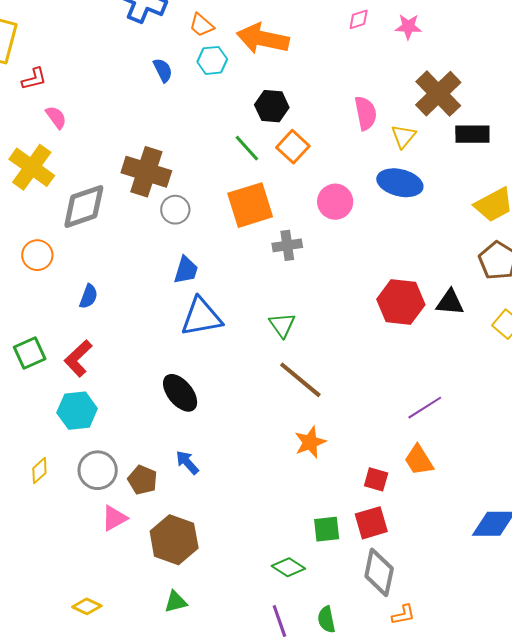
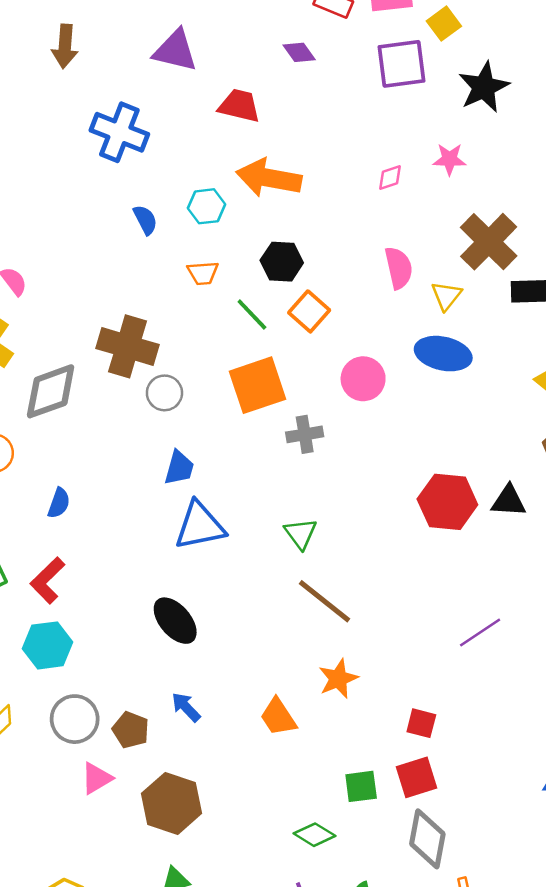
pink diamond: (359, 19) -> (390, 177), moved
orange trapezoid: (202, 25) -> (203, 273), moved, turned -44
orange trapezoid: (419, 460) -> (278, 717), moved

